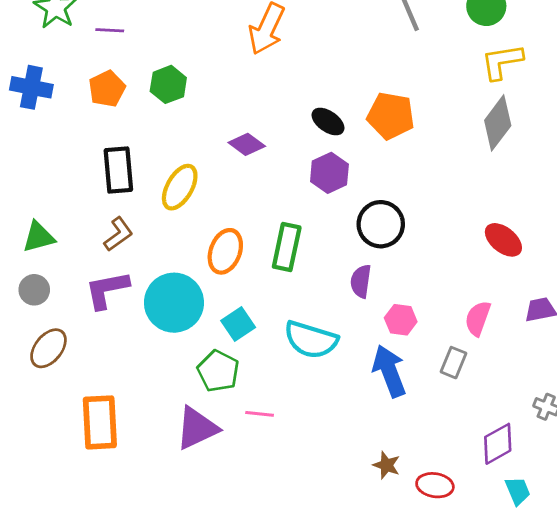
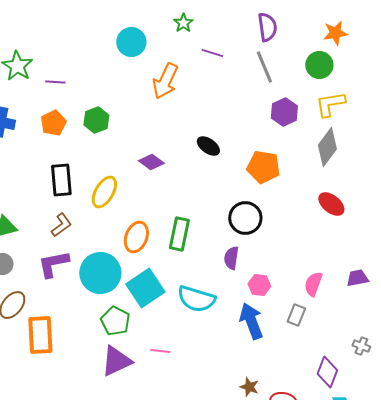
orange pentagon: (391, 116) -> (263, 167), moved
purple hexagon: (329, 173) -> (284, 112), moved
red ellipse: (503, 240) -> (331, 204), moved
cyan square: (238, 324) -> (145, 288), size x1.6
green pentagon: (218, 371) -> (115, 321), moved
orange rectangle: (100, 422) -> (40, 335), moved
purple diamond: (498, 444) -> (327, 372), turned -40

